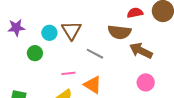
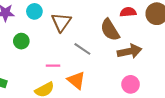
brown semicircle: (119, 32) -> (110, 30), turned 45
cyan circle: (49, 33) -> (34, 11), moved
brown arrow: (141, 51) -> (130, 51), turned 135

